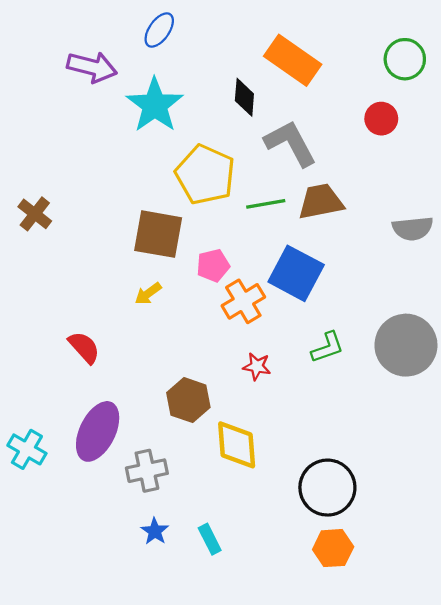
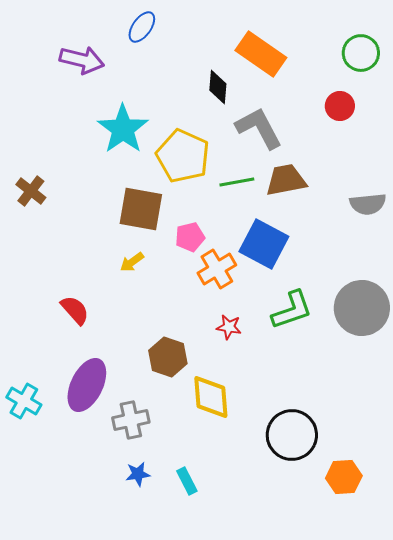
cyan star: (155, 105) -> (123, 129), moved
green L-shape: (327, 347) -> (292, 310), size x1.4
blue star: (155, 531) -> (138, 474), turned 30
orange hexagon: (333, 548) -> (344, 477), moved

